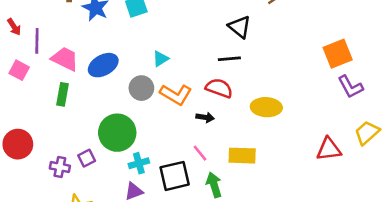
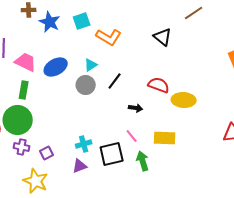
cyan triangle: (161, 59) -> (91, 65), moved
black line: (229, 59) -> (115, 81), moved, turned -48
red semicircle: (219, 88) -> (159, 85), moved
orange L-shape: (176, 94) -> (109, 37), moved
green circle: (117, 133) -> (18, 120), moved
purple square: (87, 158) -> (47, 153), moved

